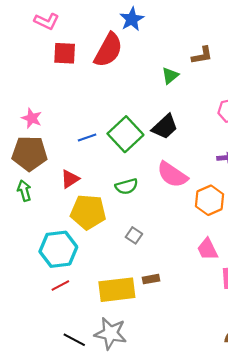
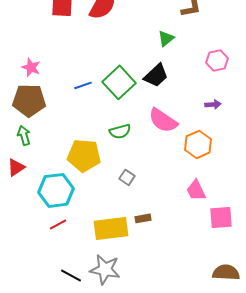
green triangle: (170, 76) -> (166, 38), moved
red triangle: (70, 179) -> (16, 167), moved

